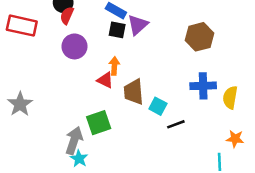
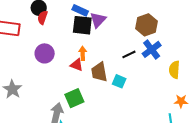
black square: (117, 30) -> (82, 25), size x1.5
purple circle: (74, 46) -> (45, 53), moved
blue cross: (203, 86) -> (152, 49), moved, turned -30
black line: (176, 124) -> (129, 54), moved

